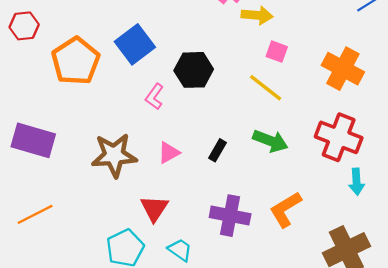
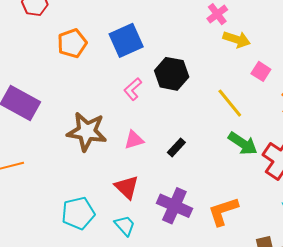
pink square: (277, 52) -> (261, 71), moved
orange pentagon: (76, 61) -> (72, 43), size x0.7
green arrow: (270, 141) -> (243, 144), moved
red triangle: (154, 208) -> (127, 187), moved, turned -32

